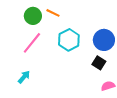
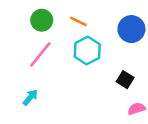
orange line: (53, 13) -> (78, 21), moved
blue circle: (104, 40) -> (131, 29), moved

